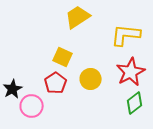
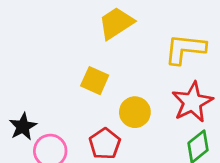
red pentagon: (56, 83) -> (105, 144), moved

